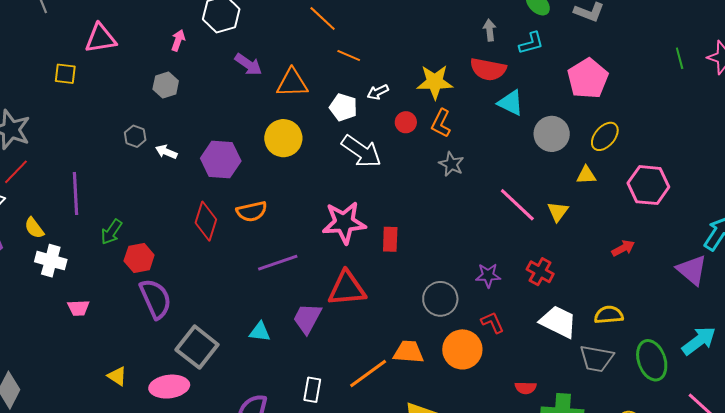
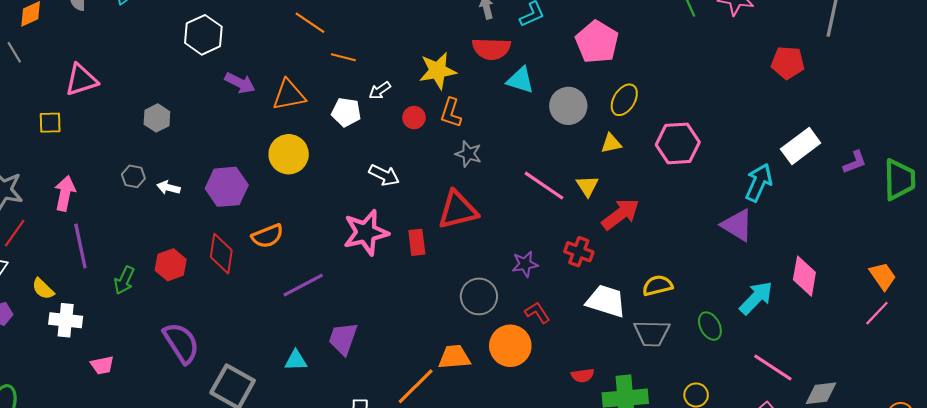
pink arrow: (178, 40) -> (65, 193), moved, size x1.5
white arrow: (361, 151) -> (384, 175), moved, size x0.7
red arrow: (623, 248) -> (621, 214), moved, size x1.6
red hexagon: (139, 258) -> (171, 265), moved
red triangle: (347, 289) -> (458, 210), moved
green ellipse: (652, 360) -> (710, 326), size x0.7

